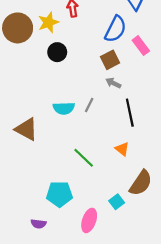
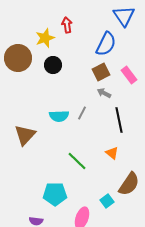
brown circle: (18, 28) -> (18, 58), moved
pink rectangle: (141, 46) -> (129, 75), moved
brown triangle: (26, 129) -> (25, 135), turned 45

